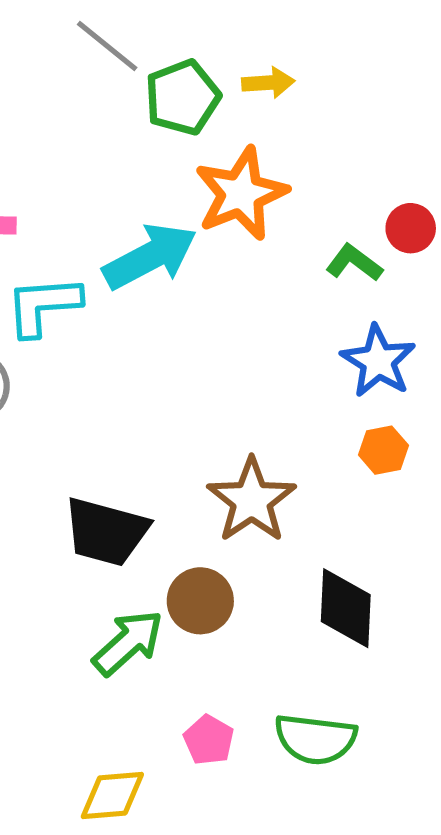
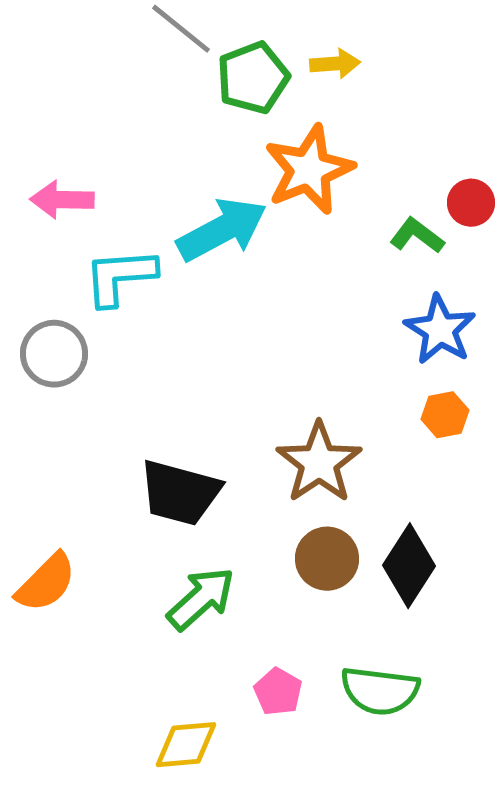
brown circle: (200, 601) -> (327, 559), moved
black diamond: (346, 608) -> (409, 566), turned 30

